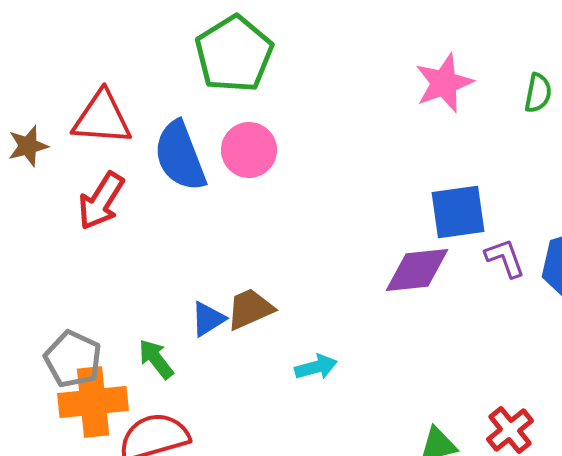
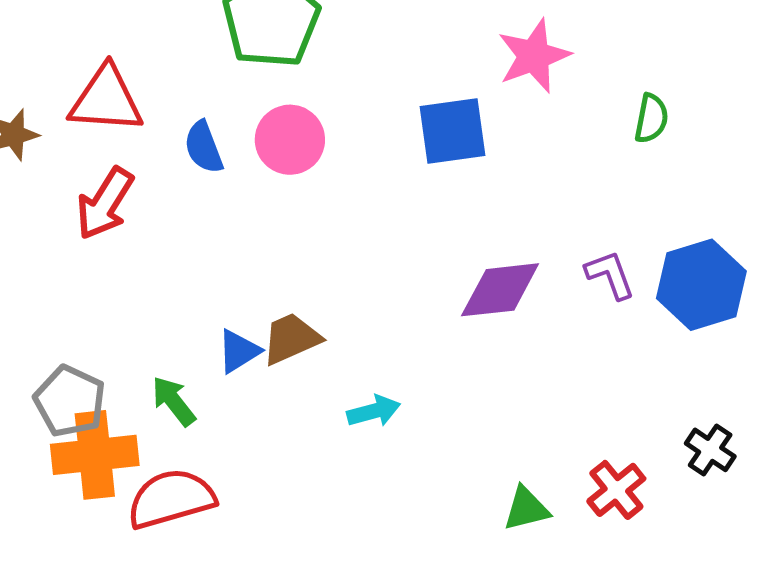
green semicircle: (538, 93) -> (651, 118), moved
blue semicircle: (180, 156) -> (204, 147), size x0.6
blue square: (458, 212) -> (453, 131), moved

